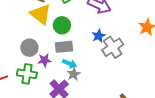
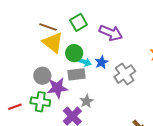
blue star: (99, 36) -> (102, 62), moved
purple star: (44, 60) -> (57, 88), size x1.5
cyan arrow: (70, 64) -> (84, 62), moved

